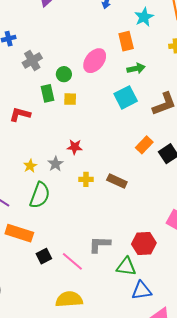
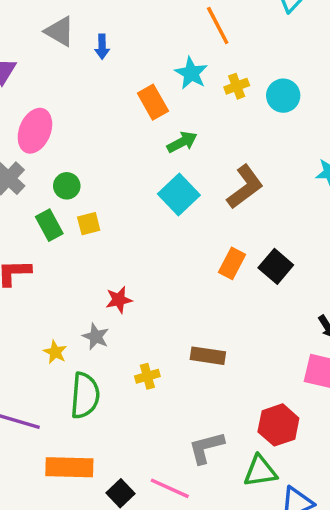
cyan star: (144, 17) -> (191, 73), moved
pink ellipse: (95, 61) -> (35, 131), moved
yellow cross: (86, 179) -> (147, 376), moved
brown rectangle: (117, 181) -> (208, 356), moved

